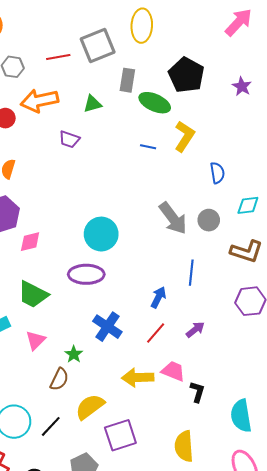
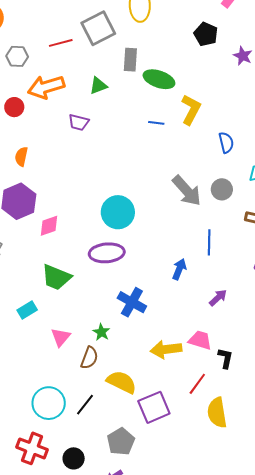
black pentagon: (186, 75) -> (206, 34), moved, size x0.7
red line: (156, 333) -> (197, 384), moved
pink triangle: (36, 340) -> (61, 337), moved
yellow semicircle: (90, 407) -> (122, 382), turned 68

